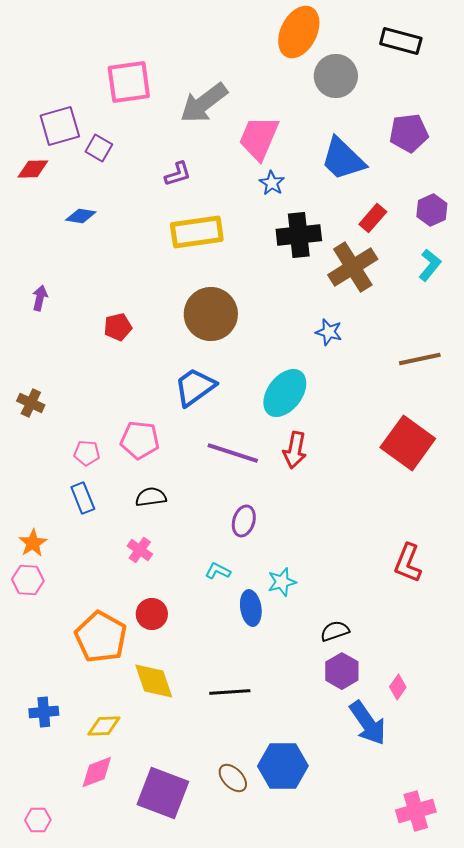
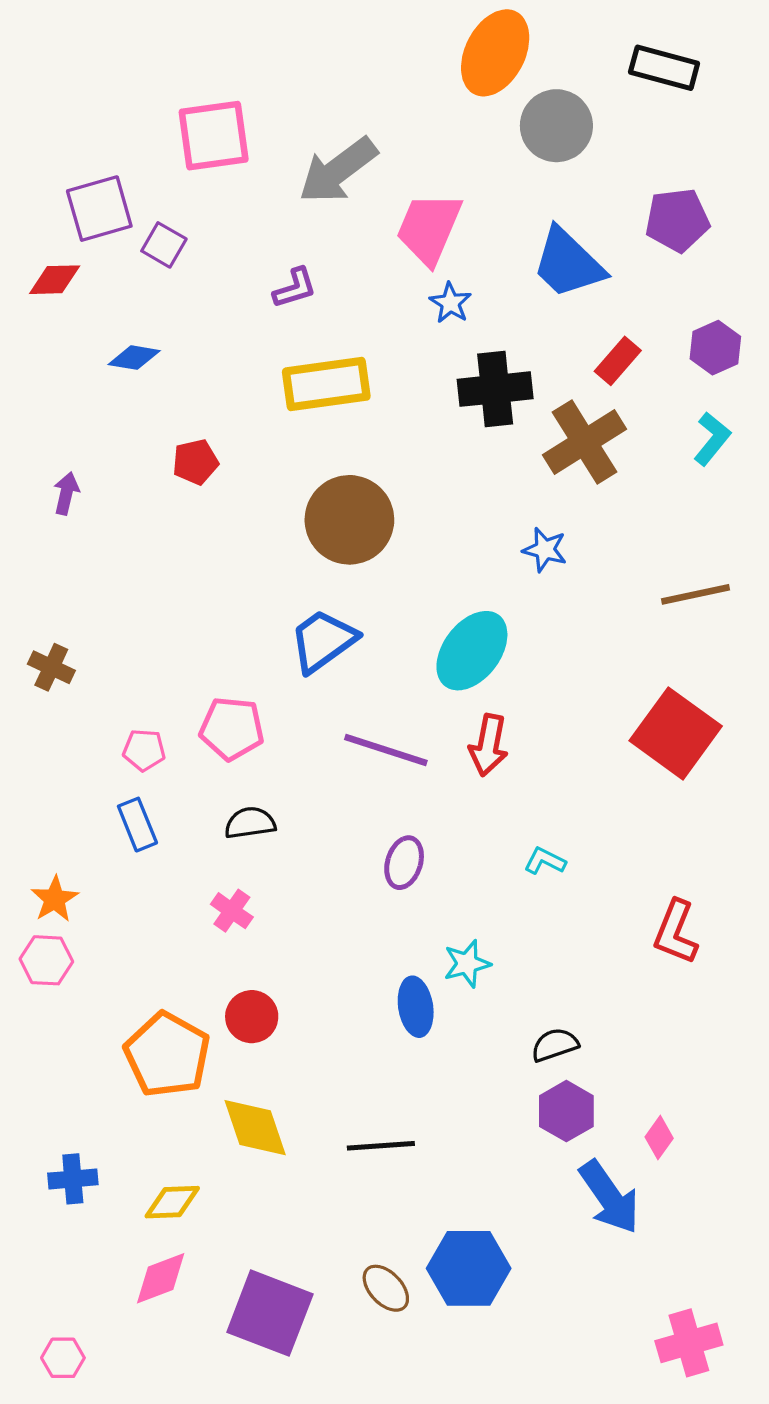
red pentagon: (118, 327) -> (195, 462), moved
cyan L-shape: (218, 571) -> (545, 861), moved

